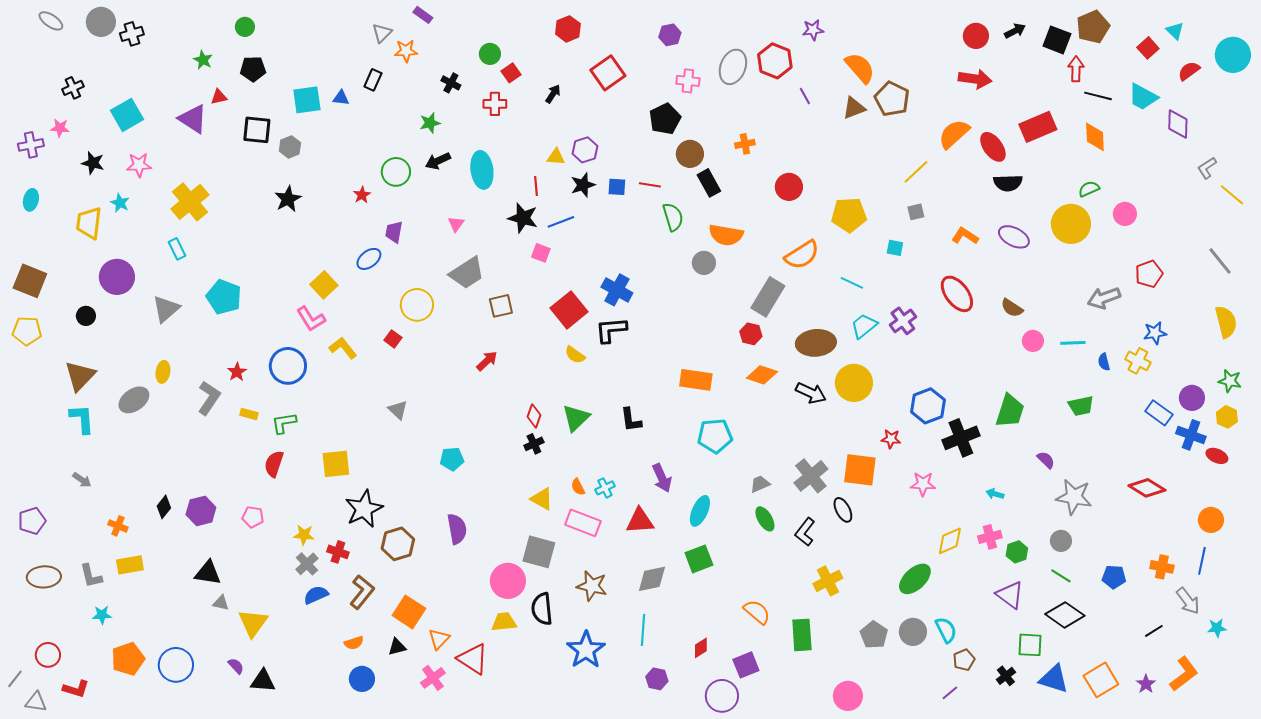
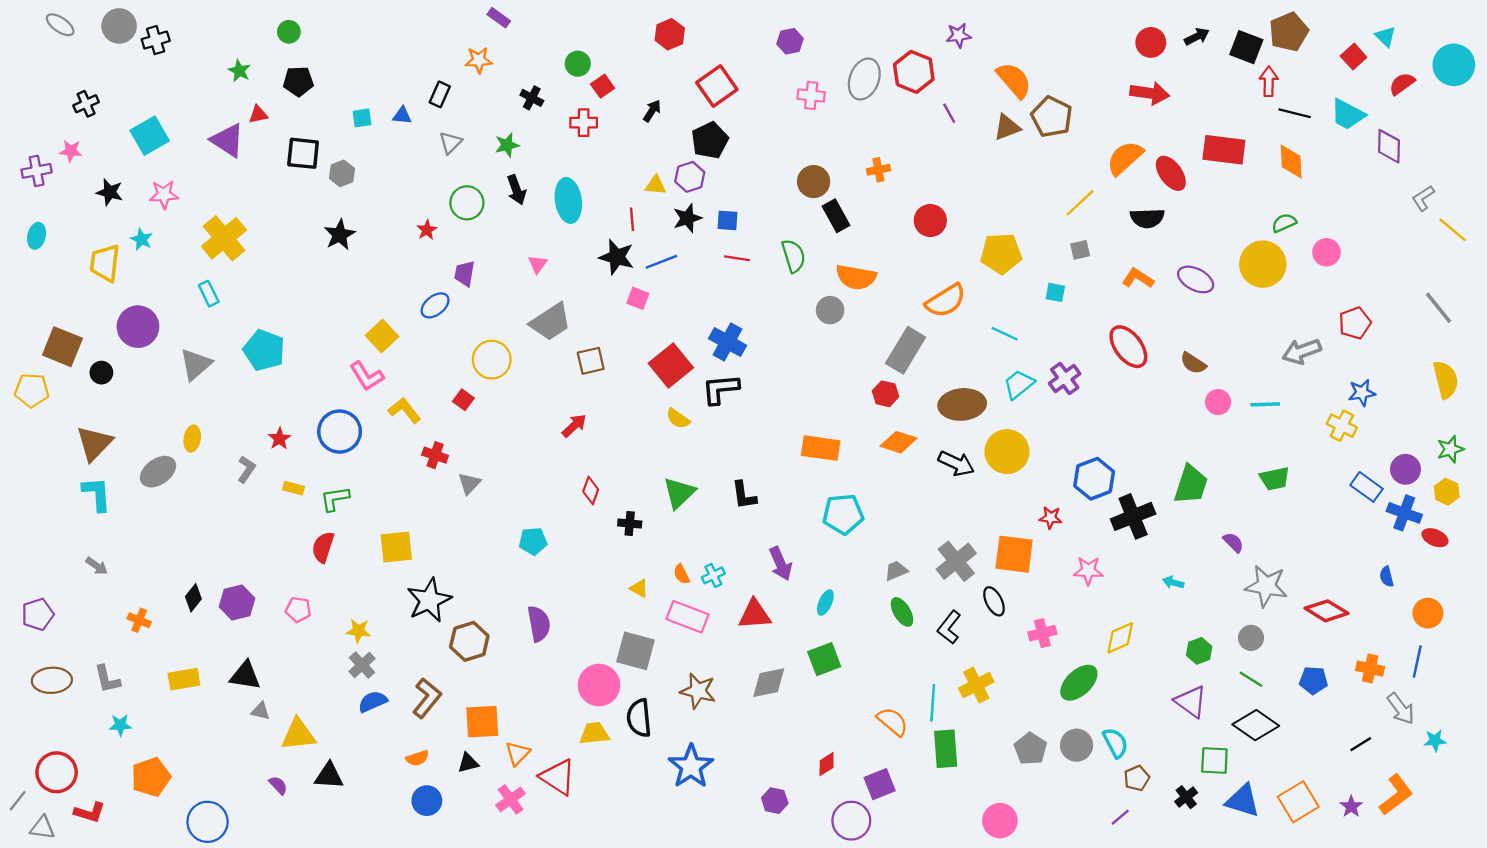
gray triangle: (382, 33) -> (450, 143), moved
cyan square: (307, 100) -> (362, 118), size x0.6
black pentagon: (665, 119) -> (710, 140), moved
red rectangle: (1038, 127) -> (1224, 150), turned 30
black arrow: (438, 161) -> (516, 190), turned -85
black semicircle: (1008, 183) -> (1147, 218), moved
red line: (650, 185) -> (737, 258), moved
brown square: (30, 281) -> (62, 347), moved
blue semicircle: (1104, 362) -> (1387, 577), moved
green star: (1230, 381) -> (1450, 449), turned -30
gray L-shape: (209, 398) -> (246, 469), size x0.7
gray triangle: (398, 410) -> (469, 483), turned 30
red diamond: (534, 416) -> (591, 491), moved
black cross: (534, 444) -> (630, 524), turned 30
red diamond: (1147, 488) -> (1326, 611), moved
yellow triangle: (542, 499) -> (639, 588), size x0.7
cyan ellipse: (700, 511) -> (825, 603), size x0.7
pink cross: (990, 537) -> (1042, 633), moved
red cross: (338, 552) -> (435, 455), moved
yellow rectangle: (130, 565) -> (184, 679), moved
orange square: (409, 612) -> (482, 722), turned -36
yellow triangle: (253, 623) -> (298, 735), turned 48
cyan line: (643, 630) -> (933, 703), moved
red circle: (48, 655) -> (57, 772), size x1.4
blue circle: (176, 665) -> (208, 822), moved
black triangle: (263, 681) -> (329, 776), moved

